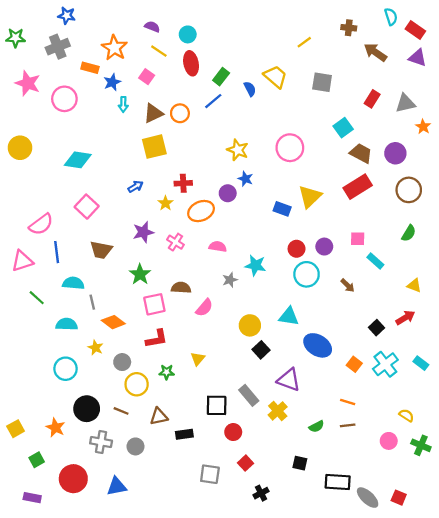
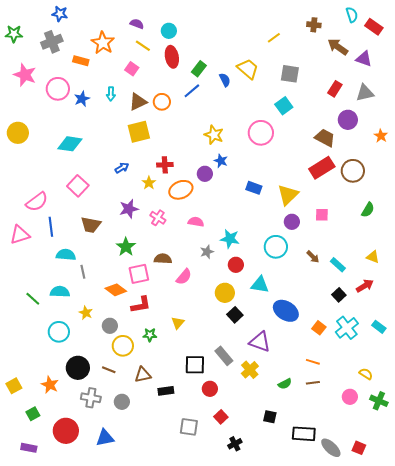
purple triangle: (418, 58) -> (364, 59), moved
blue star: (112, 82) -> (82, 99), moved
orange star: (423, 127) -> (381, 136), moved
cyan square: (343, 128) -> (284, 106), moved
purple circle: (395, 153) -> (348, 120), moved
brown circle: (409, 190) -> (353, 171), moved
yellow triangle: (310, 197) -> (288, 195), moved
red circle: (297, 249) -> (236, 265), moved
cyan rectangle: (375, 261) -> (338, 265), moved
green line: (37, 298) -> (33, 299), moved
orange diamond: (113, 322) -> (116, 290), moved

